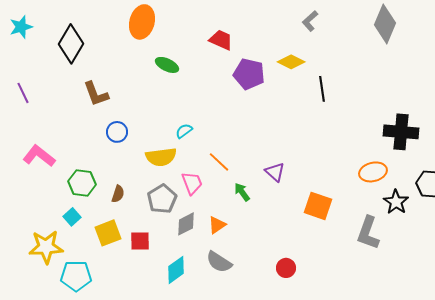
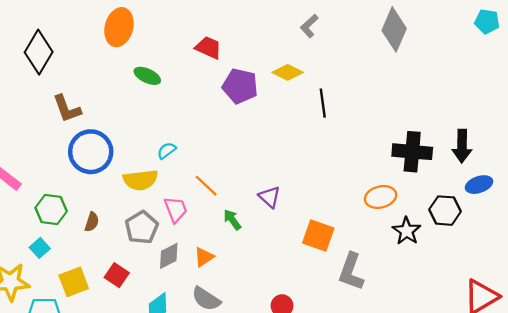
blue circle: (117, 132) -> (91, 152), size x1.8
yellow square: (108, 233) -> (74, 282), moved
gray L-shape: (368, 233) -> (351, 272), moved
red square: (140, 241) -> (117, 275), turned 35

